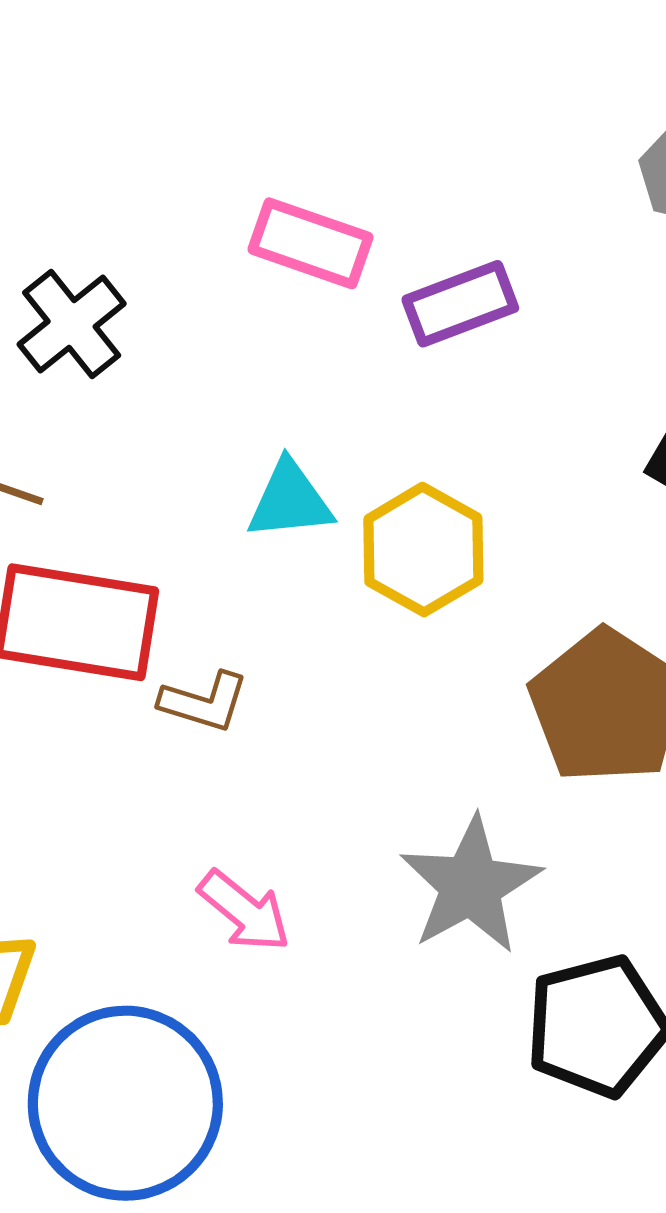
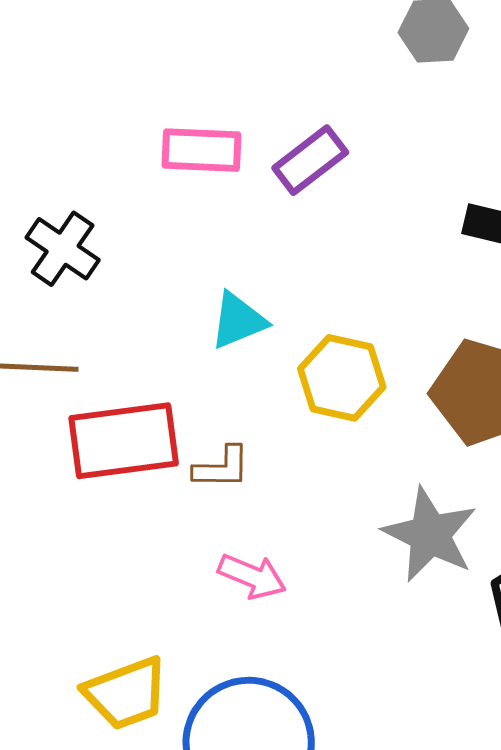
yellow hexagon: (423, 550) -> (342, 378), moved
pink arrow: (244, 911) -> (252, 576), moved

